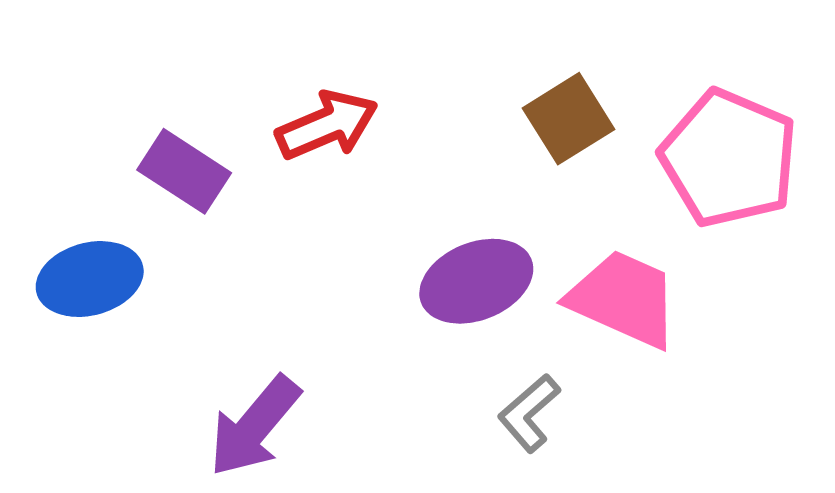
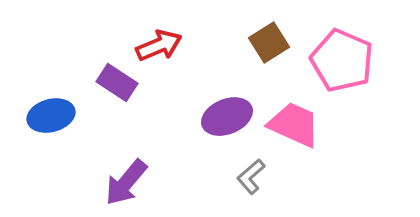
purple rectangle: (184, 171) -> (117, 83), moved

